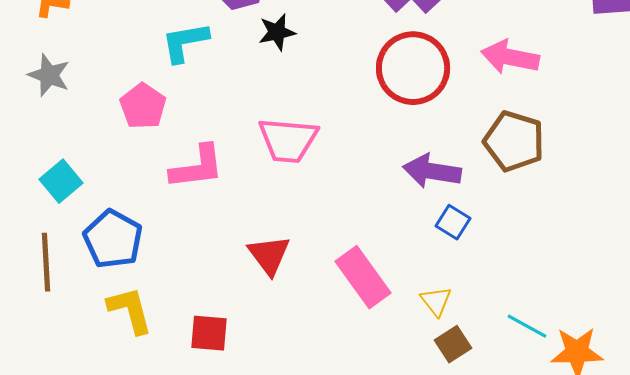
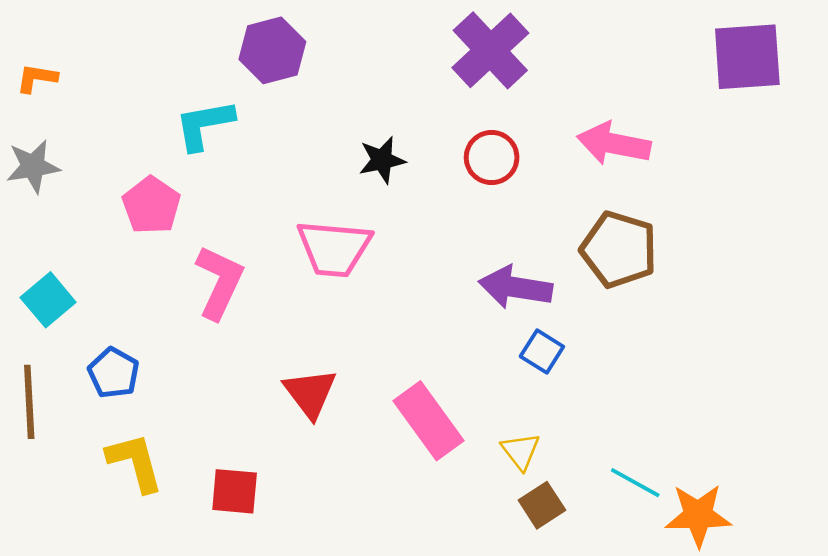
black star: (277, 32) -> (382, 160), moved
red circle: (413, 68) -> (492, 157), size x0.6
gray star: (49, 75) -> (33, 166), turned -30
pink L-shape: (197, 167) -> (219, 282), turned -58
blue pentagon: (113, 239) -> (114, 373), size x0.7

